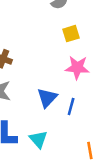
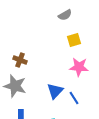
blue line: (71, 107) -> (74, 98), turned -48

